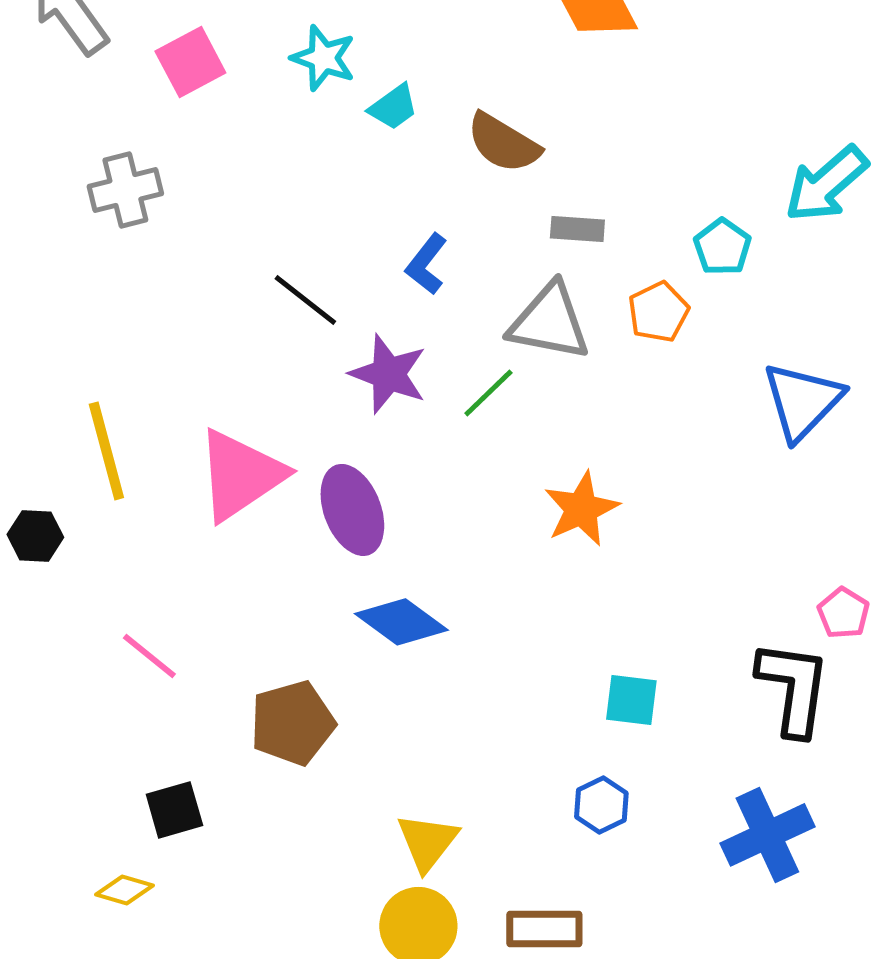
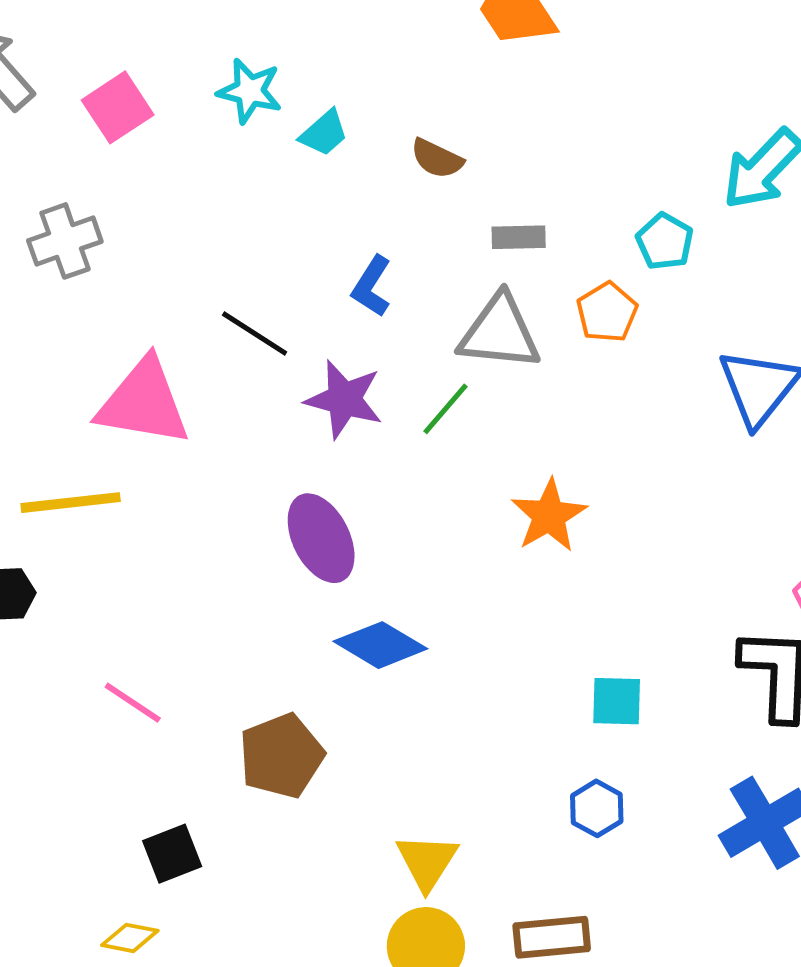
brown semicircle: (503, 143) -> (437, 159), size x0.7
yellow line: (106, 451) -> (71, 503), turned -76
pink triangle: (240, 475) -> (143, 402), moved, turned 49

